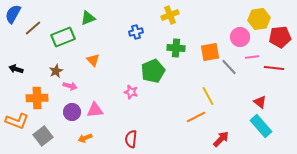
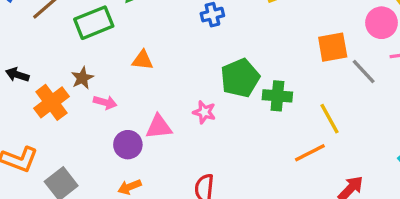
green cross: (176, 48) -> (277, 96), moved
orange triangle: (93, 60) -> (143, 60), turned -40
orange cross: (37, 98) -> (51, 102), moved, turned -35
pink triangle: (95, 110) -> (159, 127), moved
purple circle: (72, 112) -> (128, 145), moved

